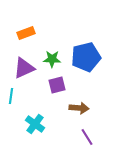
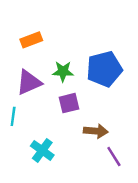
purple line: (87, 137) -> (114, 157), moved

